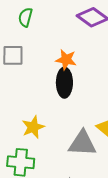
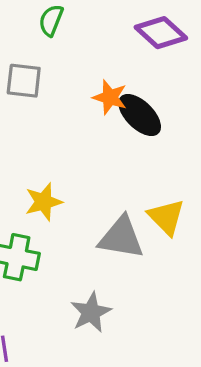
black ellipse: (64, 83) -> (140, 115), moved, turned -52

